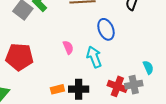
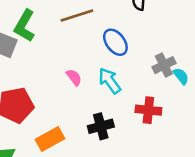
gray cross: (134, 85) -> (164, 65), moved
orange rectangle: (57, 89) -> (50, 139), moved, size x1.5

